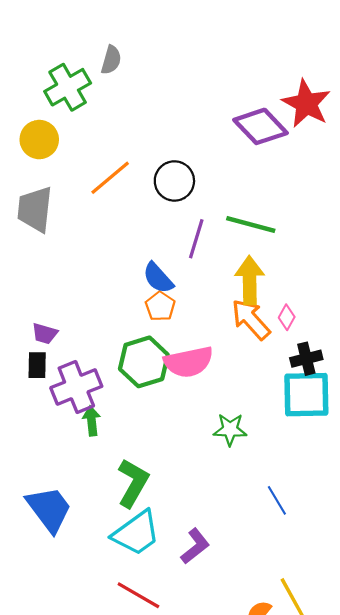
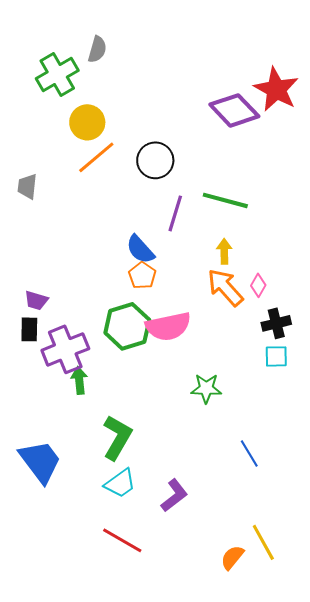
yellow circle: (39, 140) -> (87, 122), moved
gray trapezoid: (35, 209) -> (27, 186), size x0.6
yellow arrow: (250, 280) -> (224, 251), size x0.6
cyan square: (306, 395) -> (276, 356), size x0.5
cyan trapezoid: (136, 533) -> (120, 483), size x0.7

